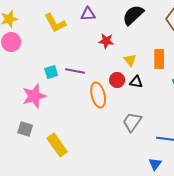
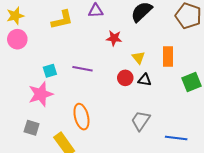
yellow L-shape: (55, 23) -> (62, 20), turned -75
cyan square: (51, 72) -> (50, 71), moved
orange ellipse: (98, 95) -> (81, 117), moved

